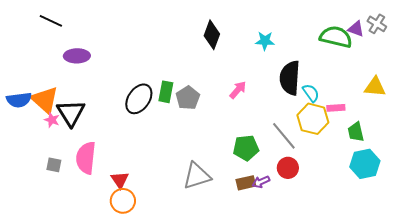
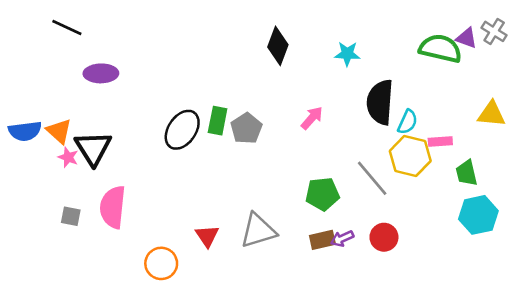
cyan semicircle: (311, 93) -> (408, 122), turned 60
orange triangle: (45, 100) -> (59, 131), size x0.7
red circle: (288, 168) -> (384, 237), moved
red triangle: (120, 180) -> (207, 236), moved

